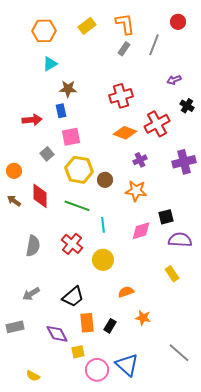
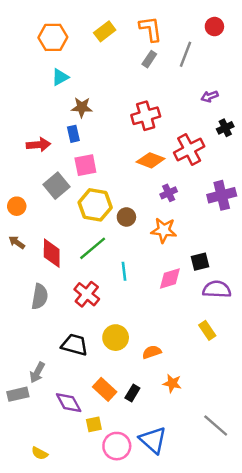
black cross: (187, 106) -> (225, 128), turned 32
gray square: (47, 154) -> (57, 186), size x1.5
red diamond: (40, 196) -> (52, 253), moved
green line: (77, 206) -> (93, 248), turned -60
yellow circle: (103, 260) -> (116, 338), moved
gray arrow: (31, 294) -> (37, 373), moved, turned -30
black trapezoid: (73, 297) -> (75, 345), moved, turned -125
orange rectangle: (87, 323) -> (105, 389), turned -42

